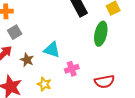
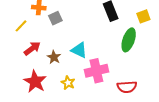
gray square: (15, 32) -> (55, 18), moved
pink cross: (72, 69) -> (96, 71), size x1.6

